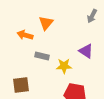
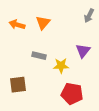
orange arrow: (25, 35) -> (17, 25), moved
purple triangle: (86, 51) -> (83, 51), turned 35

